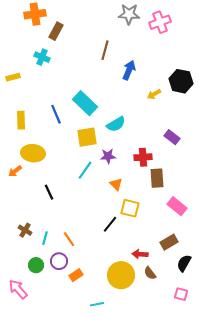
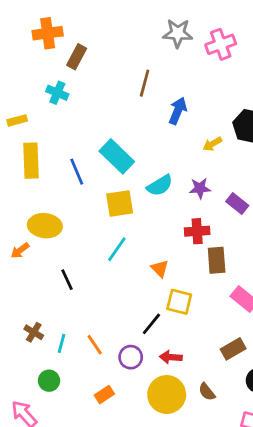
yellow rectangle: (21, 120) -> (31, 161), moved, size x1.4
purple star: (108, 156) -> (200, 188), moved
red arrow: (140, 254) -> (171, 357), moved
purple circle: (59, 261) -> (131, 357), moved

